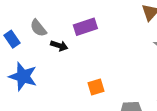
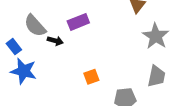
gray semicircle: (38, 28) -> (35, 26), size x1.4
blue rectangle: (12, 39) -> (14, 47), moved

